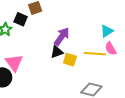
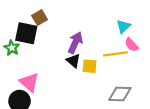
black square: (21, 19) -> (26, 33), size x1.5
black triangle: (57, 52) -> (73, 61), turned -48

